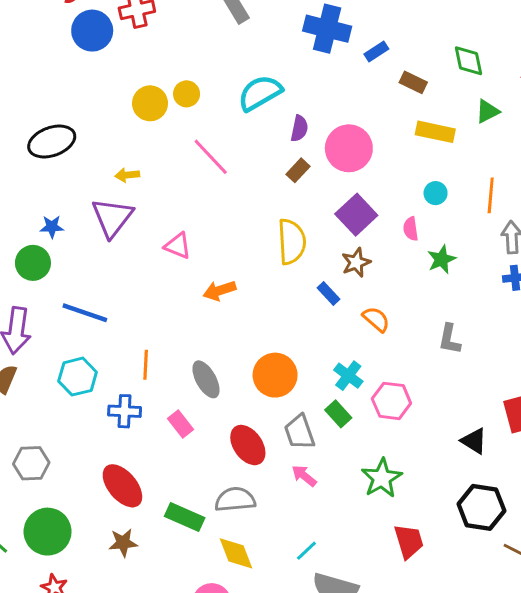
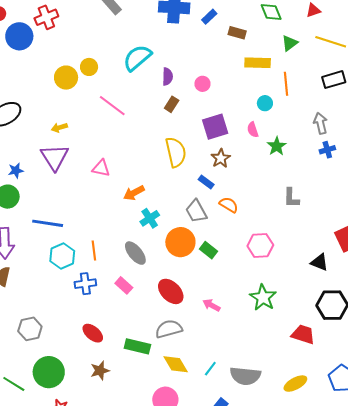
pink circle: (349, 148) -> (202, 84), size x0.5
orange line: (491, 195) -> (286, 84), moved
purple square: (356, 215) -> (215, 127), turned 36
orange semicircle: (376, 319) -> (229, 205), moved
cyan cross: (348, 376) -> (150, 218), moved, turned 30
cyan hexagon: (78, 377) -> (62, 256), moved
green rectangle: (338, 414) -> (208, 250), moved
gray trapezoid: (300, 432) -> (196, 211), moved
red ellipse: (122, 486) -> (93, 333), size x0.7
red trapezoid: (409, 541) -> (303, 334), moved, turned -45
cyan line: (306, 551) -> (210, 369), moved

